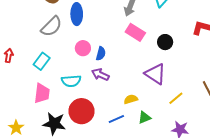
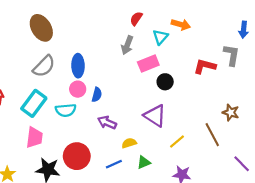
blue ellipse: (77, 14) -> (78, 66), moved
pink rectangle: (135, 32) -> (148, 63), moved, turned -54
cyan rectangle: (42, 61) -> (34, 103), size x1.4
purple arrow: (100, 75) -> (107, 122), moved
cyan semicircle: (71, 81) -> (66, 110), moved

